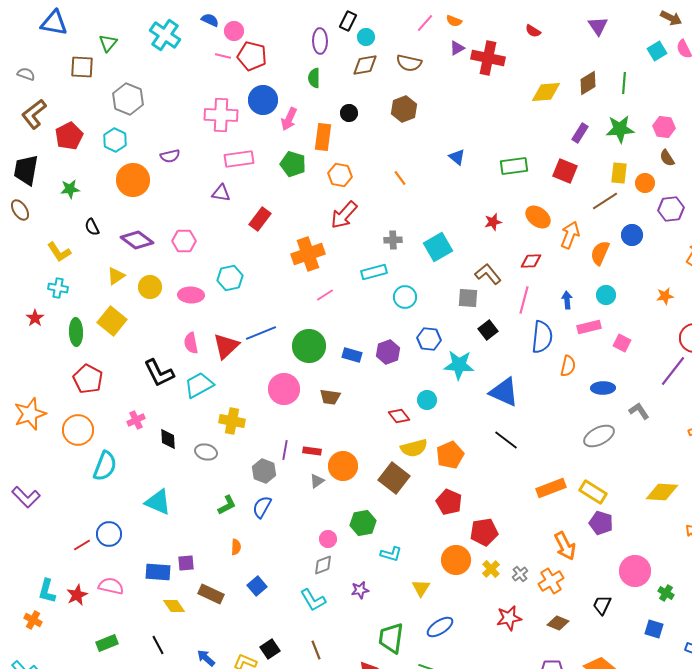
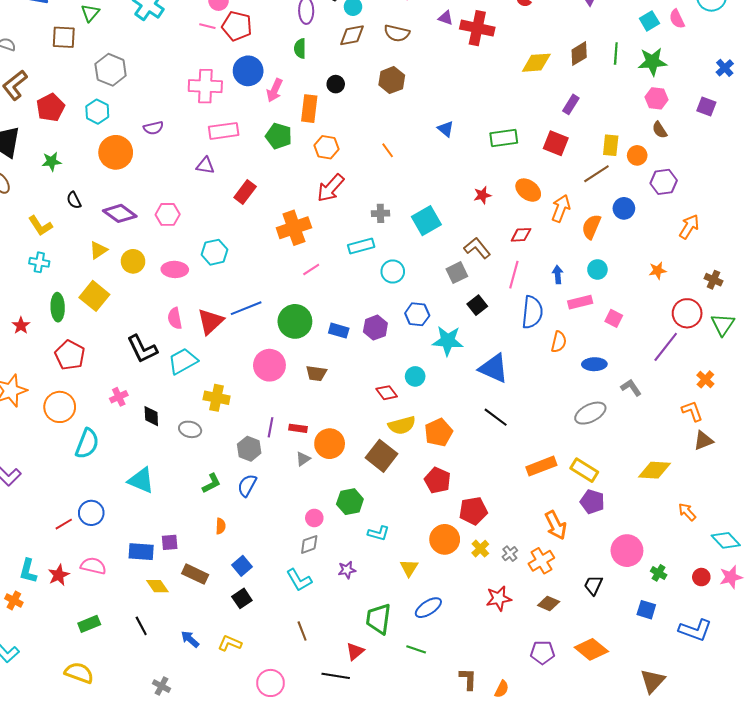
purple triangle: (457, 48) -> (446, 18), turned 49
green star: (620, 129) -> (652, 62), moved
gray square: (468, 298) -> (457, 273), turned -30
red star: (35, 318) -> (21, 325), moved
black square: (270, 649) -> (242, 598), moved

